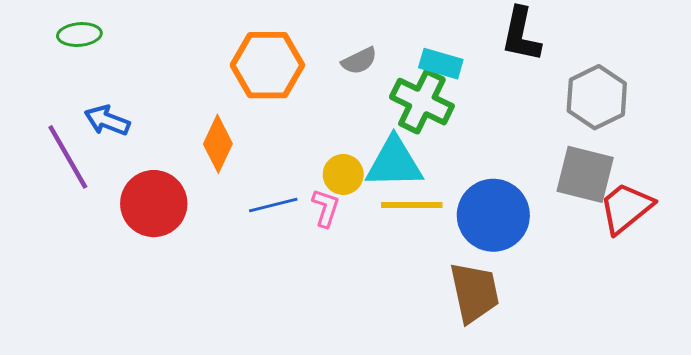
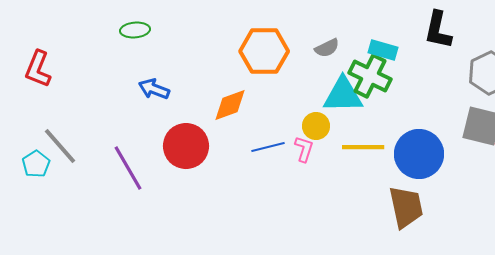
orange diamond: (218, 144) -> (230, 105), turned 45
purple line: (68, 157) -> (128, 168), moved
cyan triangle: (394, 163) -> (343, 95), moved

